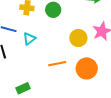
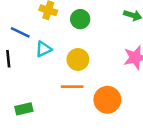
yellow circle: (78, 38) -> (78, 59), moved

